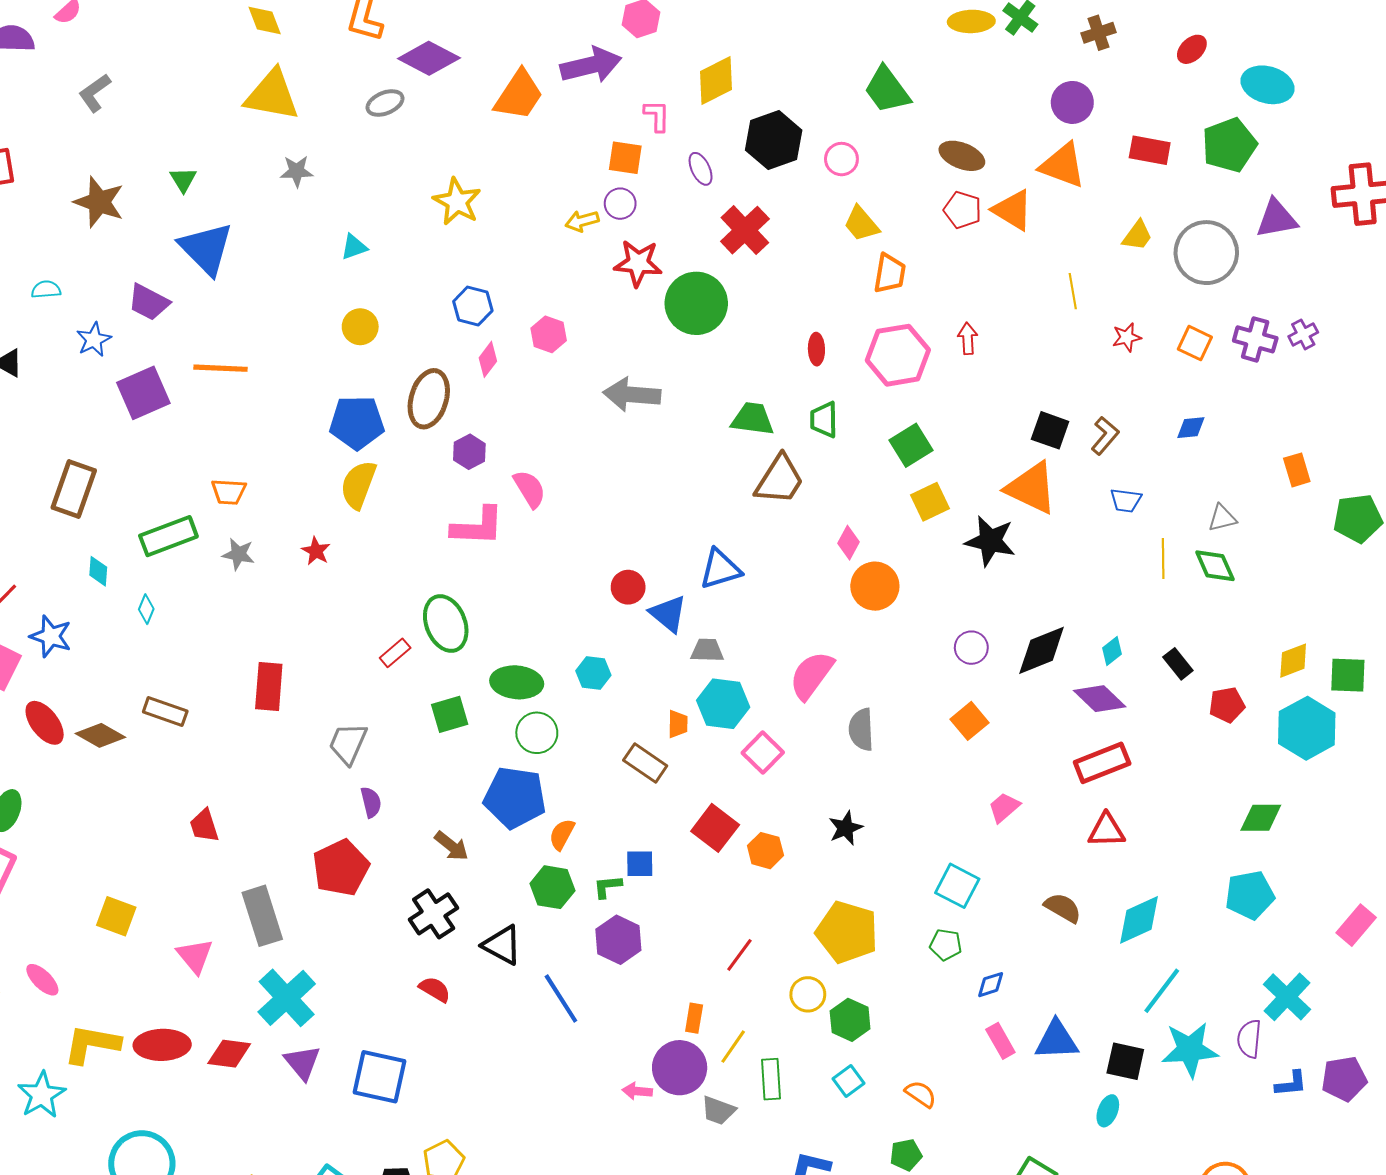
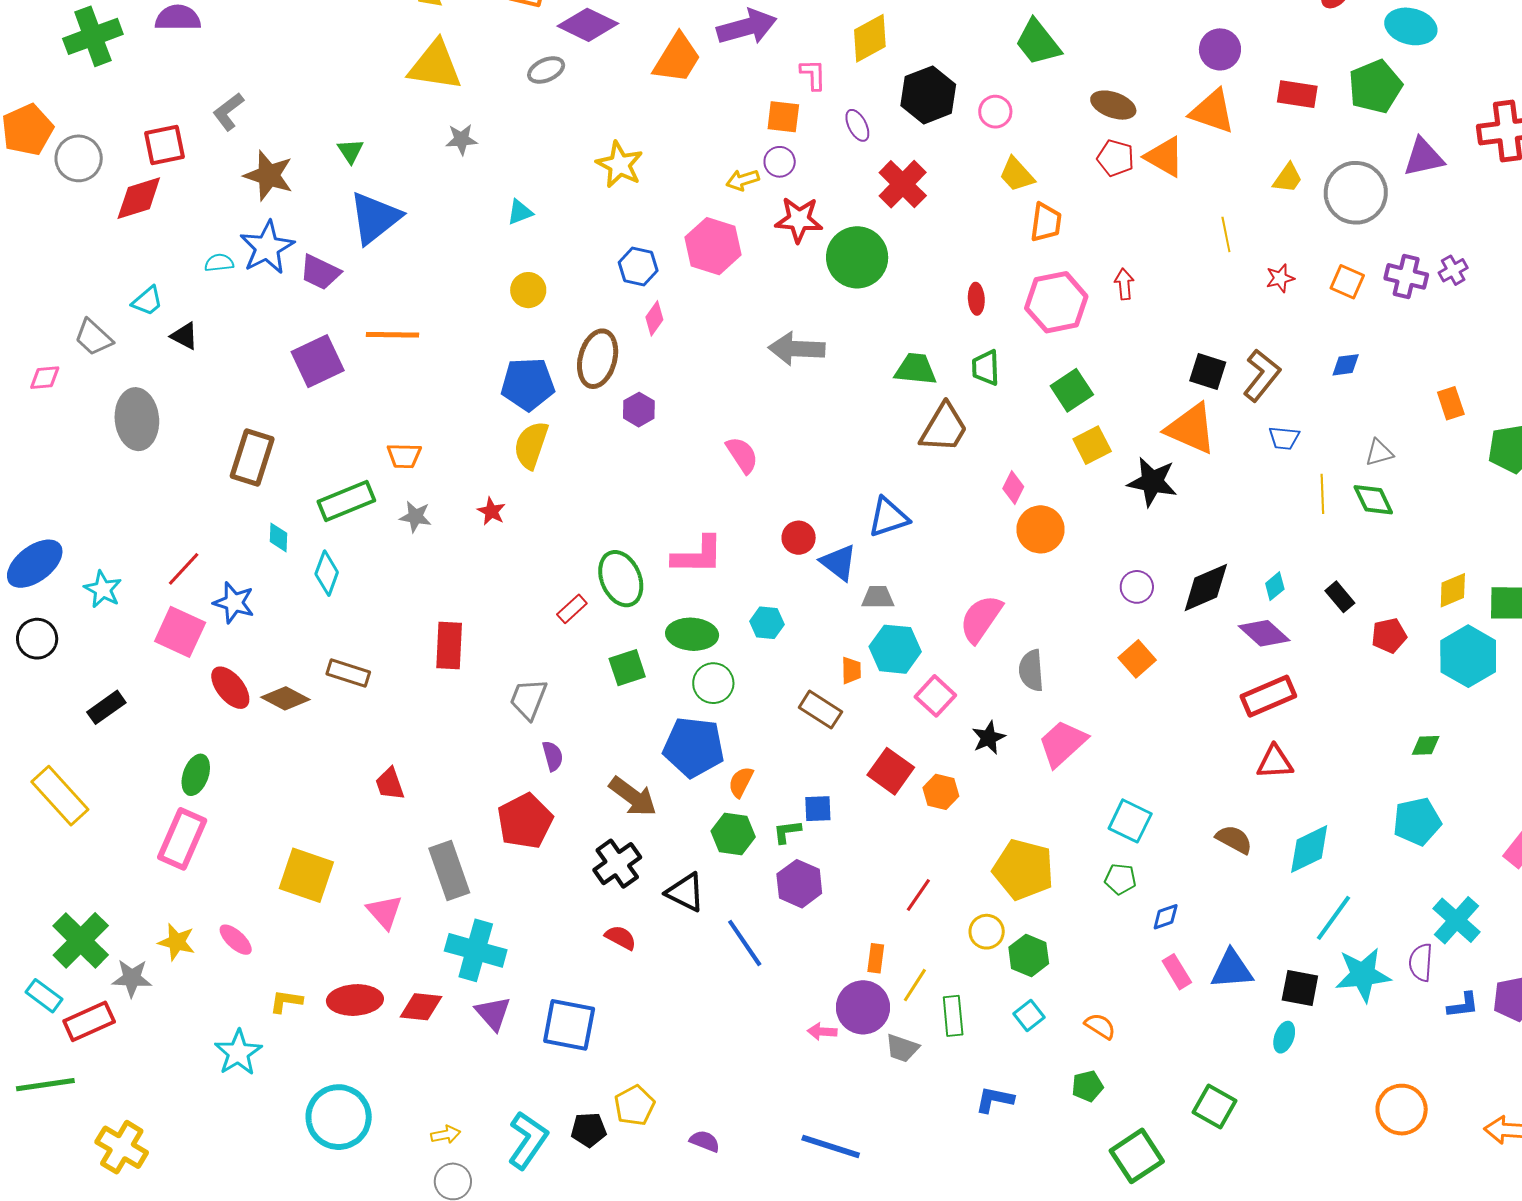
gray L-shape: (95, 93) -> (228, 112), moved
blue triangle: (206, 249) -> (375, 218), turned 38
pink hexagon: (549, 334) -> (713, 246), moved, size x1.6
blue star: (94, 340) -> (267, 247), moved, size x1.6
brown L-shape: (1105, 436) -> (1262, 375), size x1.4
pink semicircle: (530, 489) -> (742, 455), moved
pink L-shape: (478, 526) -> (698, 555), moved
cyan diamond: (146, 609) -> (327, 573), size x1.5
pink trapezoid: (1004, 807) -> (1063, 743), moved, size x1.6
green diamond: (1261, 818) -> (1426, 745), size x0.7
black star: (846, 828) -> (989, 738), moved
brown arrow: (451, 846) -> (633, 797), size x1.4
yellow square: (116, 916) -> (306, 875), size x1.4
cyan cross: (287, 998) -> (476, 950), turned -30
yellow L-shape: (92, 1044) -> (286, 1001), size x0.6

